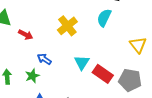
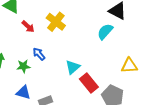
yellow cross: (67, 26) -> (56, 22), moved, turned -30
yellow triangle: (138, 45) -> (129, 66), turned 48

